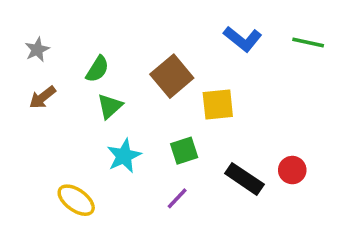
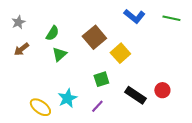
yellow square: (218, 105) -> (120, 53), turned -36
cyan star: (124, 156) -> (67, 98), moved

